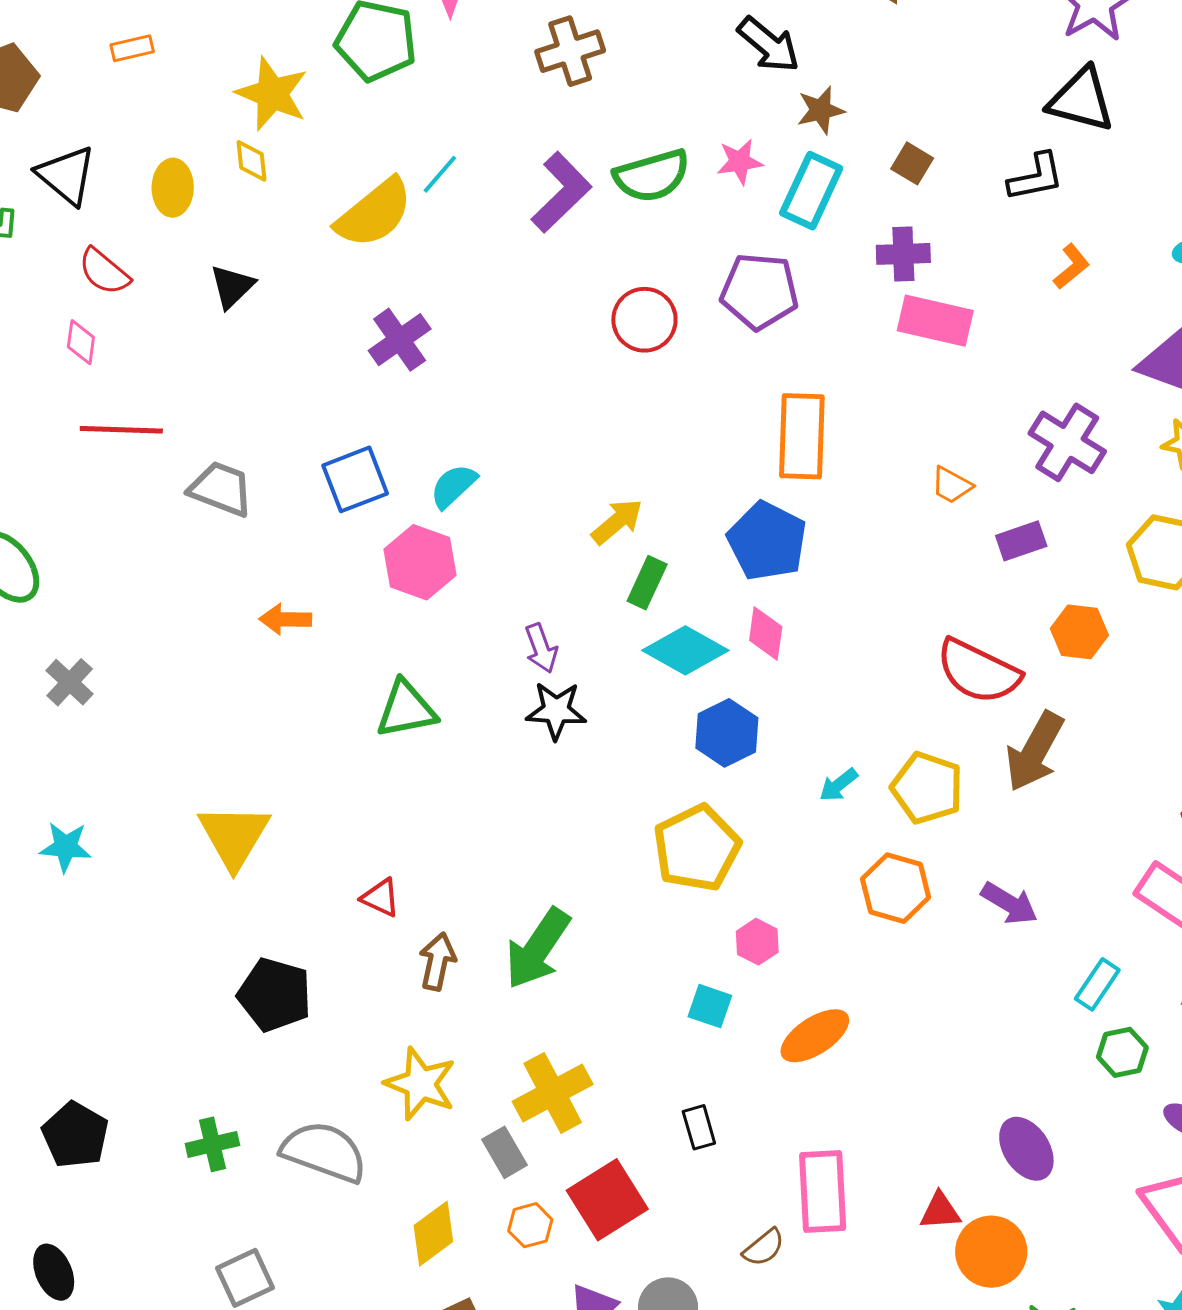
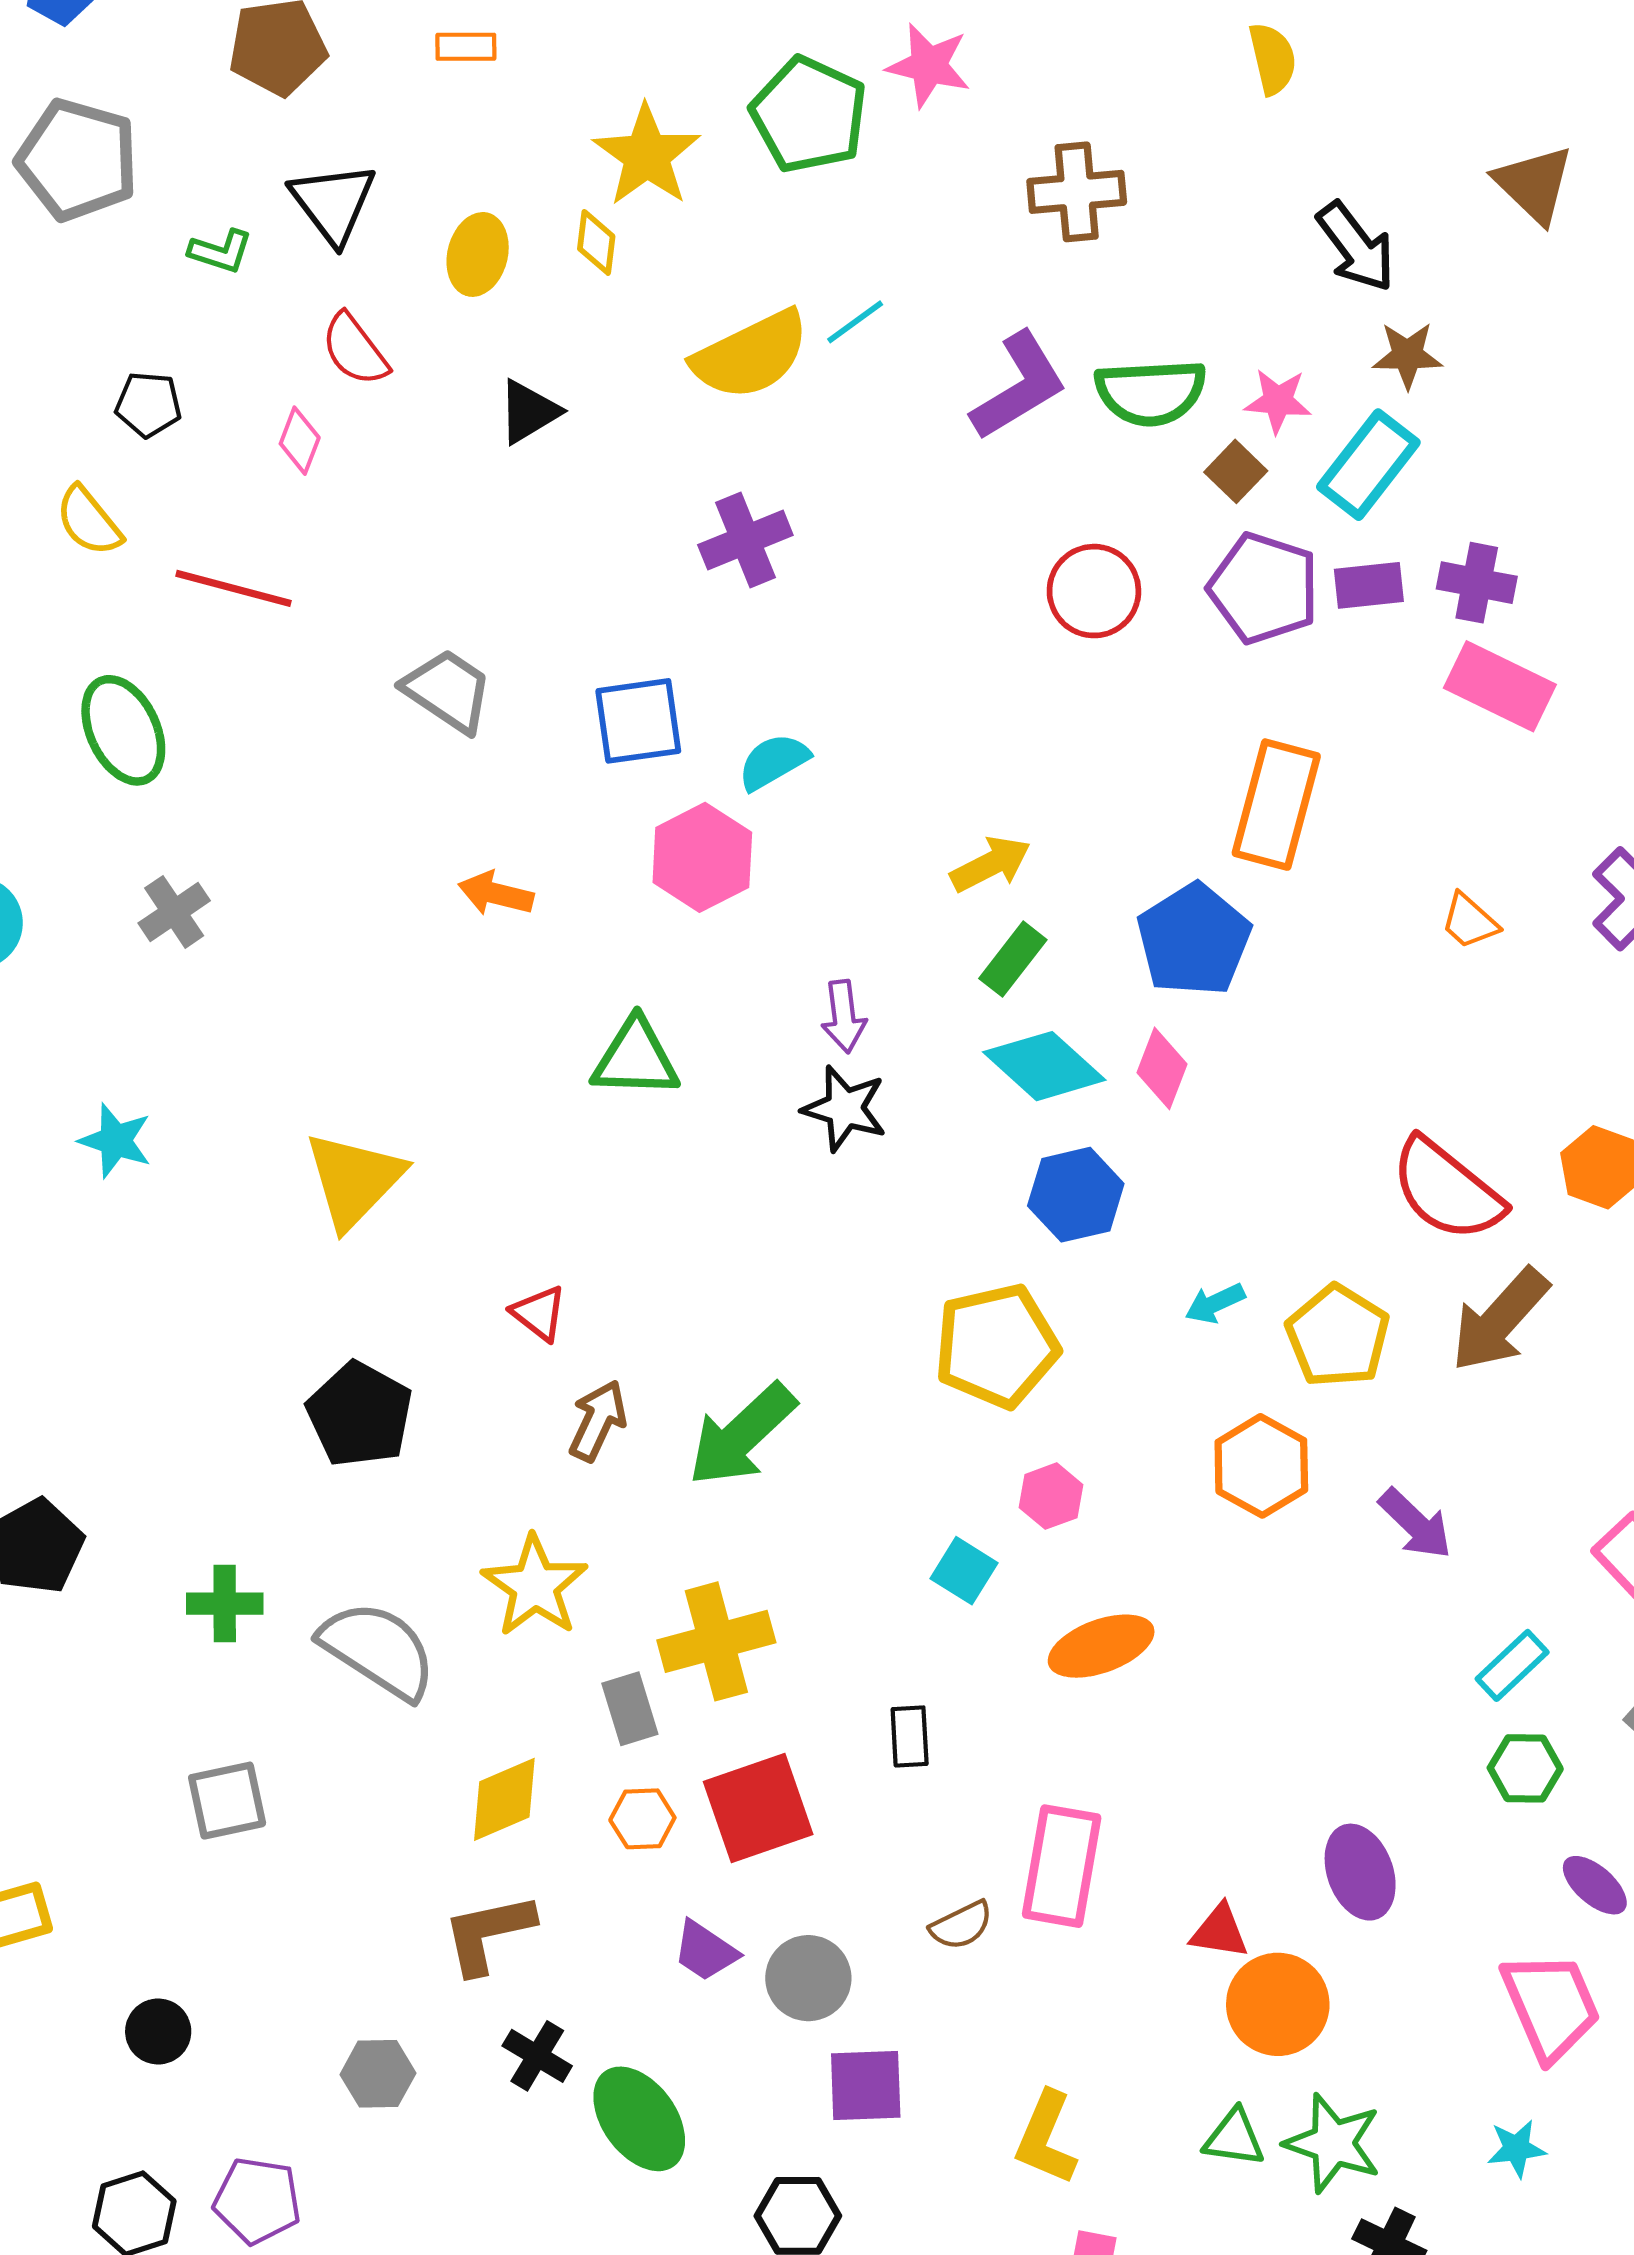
brown square: (912, 163) -> (1236, 471), moved
red line: (121, 430) -> (234, 588), moved
purple rectangle: (1021, 541) -> (1369, 585), moved

